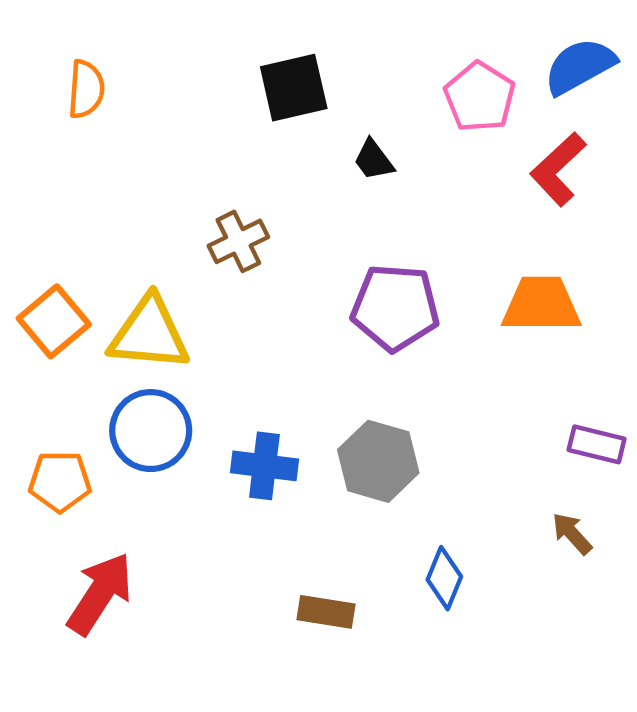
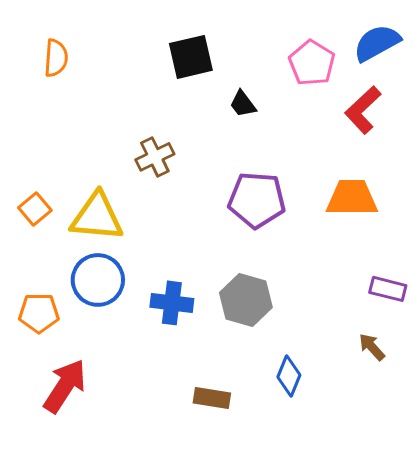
orange square: (54, 321) -> (35, 209), size x0.7

